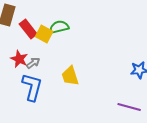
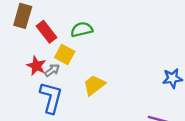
yellow square: (44, 34) -> (65, 54), moved
yellow trapezoid: (70, 76) -> (94, 85), turned 70

